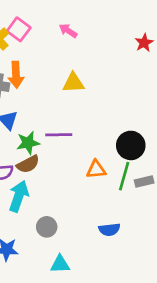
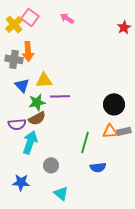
yellow triangle: (73, 83) -> (44, 80), moved
orange triangle: (96, 169) -> (110, 131), moved
green line: (124, 176) -> (85, 142), moved
cyan triangle: (60, 264) -> (61, 193), turned 42

